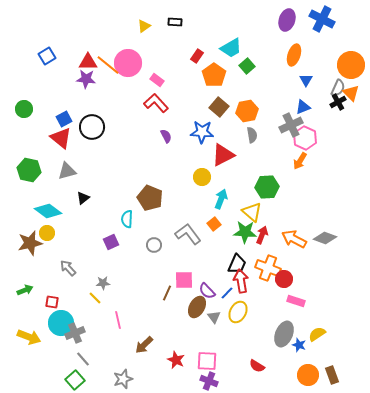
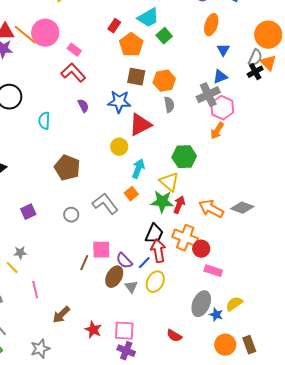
brown square: (219, 107) -> (136, 77), turned -30
cyan semicircle: (127, 219) -> (44, 121), moved

